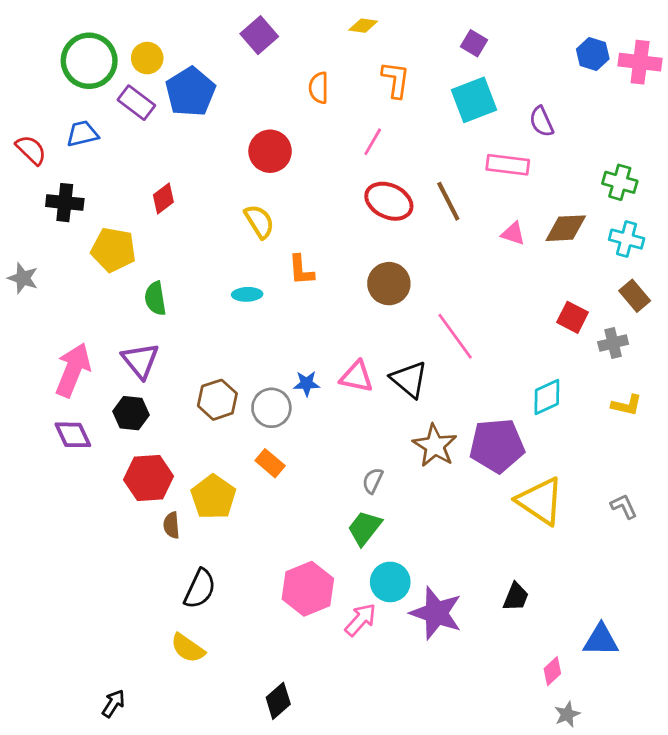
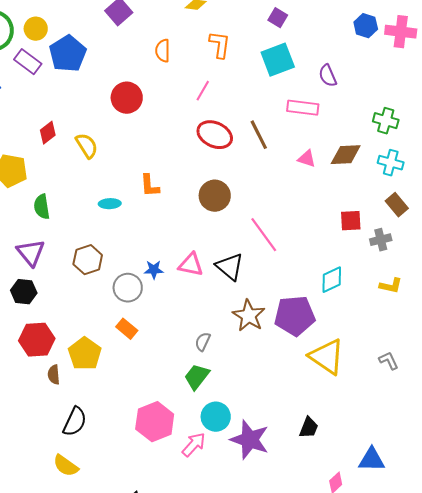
yellow semicircle: (259, 221) -> (87, 146), moved
red square: (573, 317) -> (351, 221), turned -30
brown hexagon: (217, 400) -> (88, 260), moved

